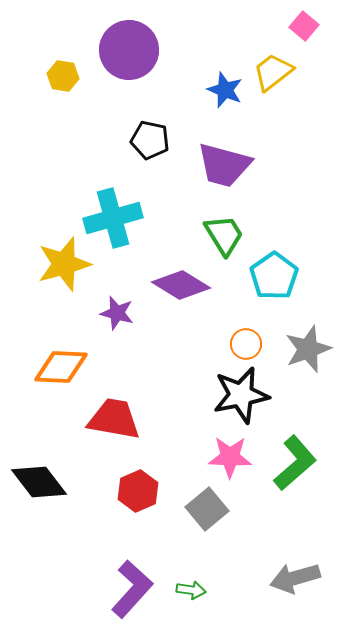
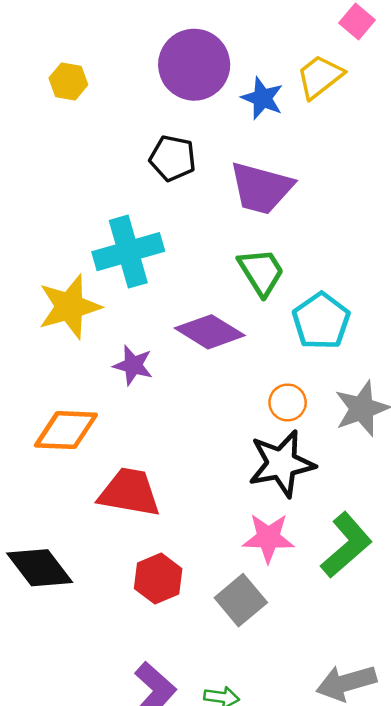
purple circle: (129, 50) -> (194, 65), moved

